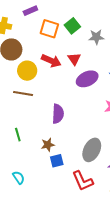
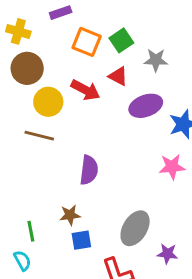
red triangle: (74, 59) -> (118, 76), moved, turned -32
purple ellipse: (87, 79) -> (146, 106), moved
green line: (18, 135) -> (31, 231), moved

